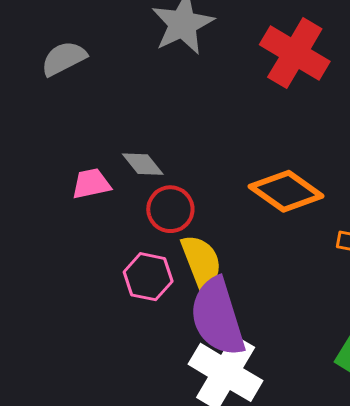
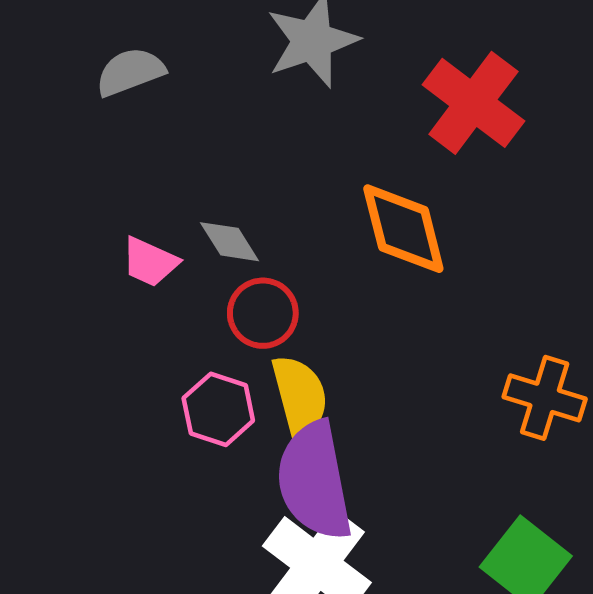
pink trapezoid: (91, 184) -> (150, 262), turned -150
orange diamond: (286, 191) -> (403, 229), moved, turned 34

